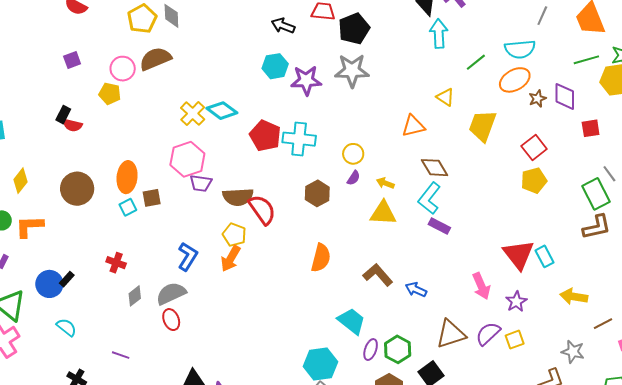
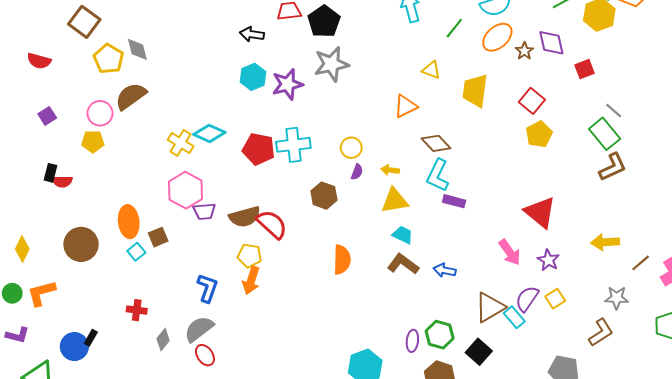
cyan rectangle: (545, 256) -> (514, 317), moved
cyan trapezoid: (352, 321) -> (403, 235), moved, size x0.7

